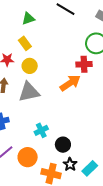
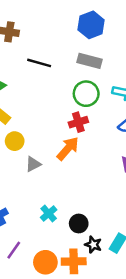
gray triangle: (29, 92) -> (33, 164), moved, size x0.6
orange circle: (28, 157) -> (45, 262), moved

